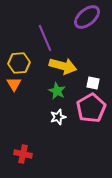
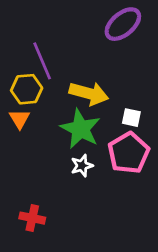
purple line: (45, 38) -> (42, 61), moved
green star: (57, 91) -> (80, 129), size x1.6

